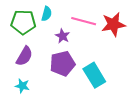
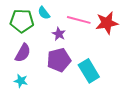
cyan semicircle: (47, 14) -> (44, 13), turned 128

